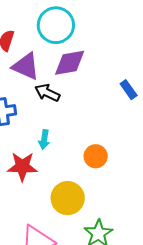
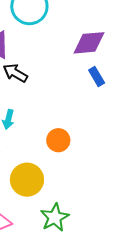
purple diamond: (70, 63) -> (89, 43), moved

